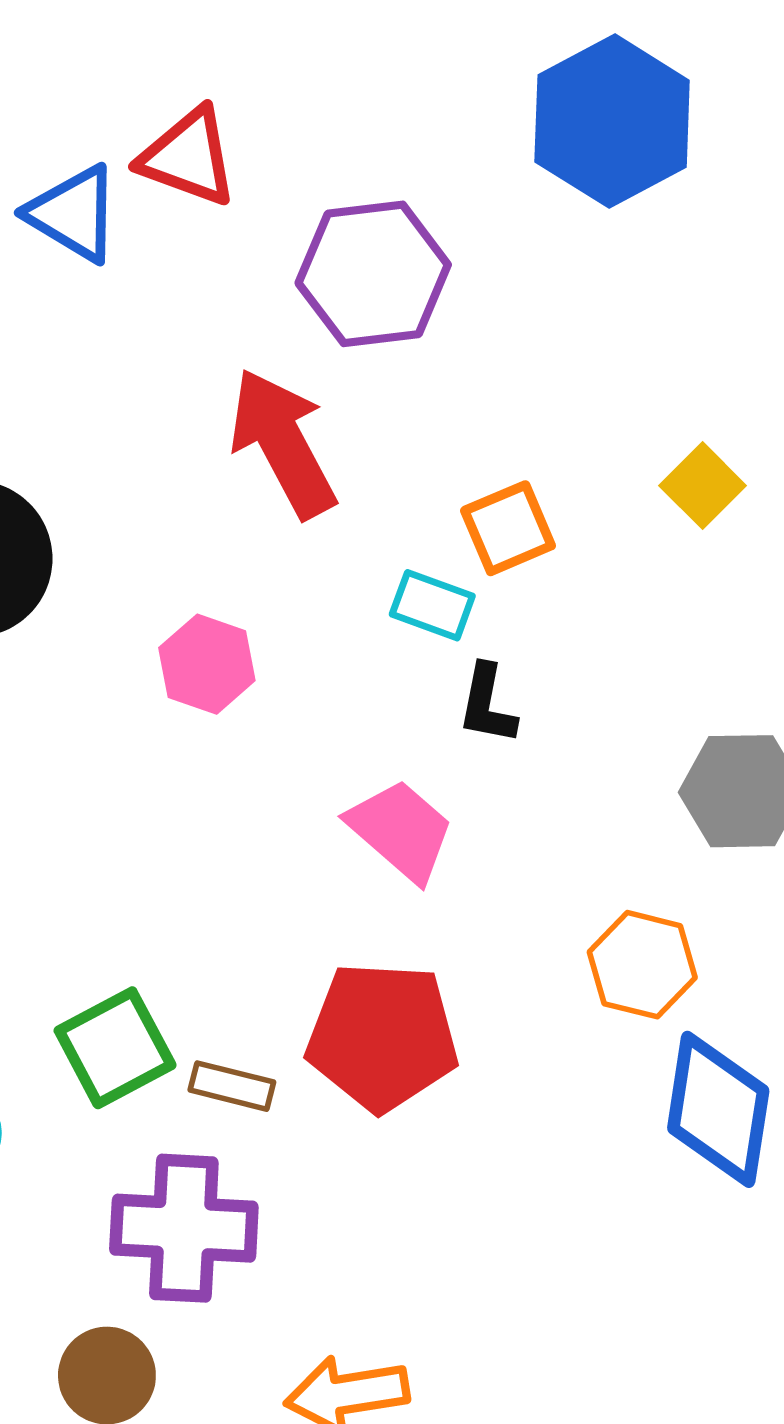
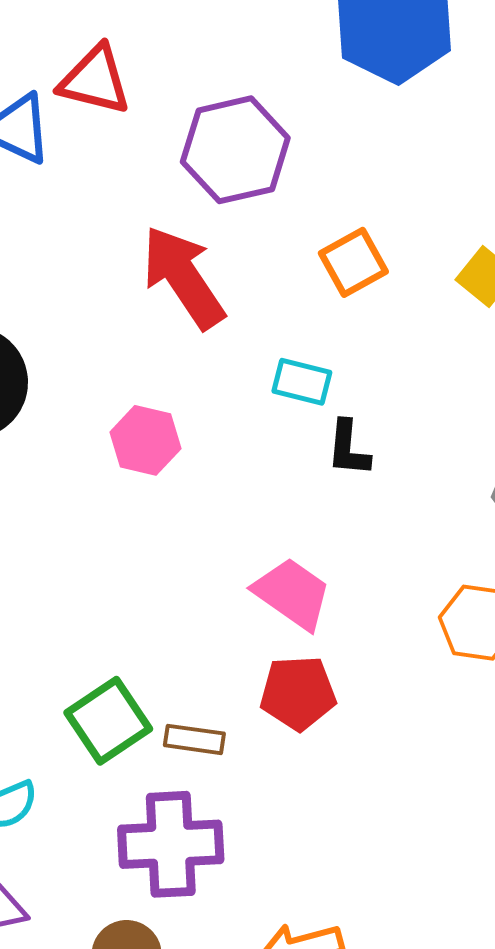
orange square: (508, 528) -> (353, 262), moved
pink trapezoid: (401, 830) -> (292, 594), moved
red pentagon: (382, 1036) -> (298, 693), size x0.7

